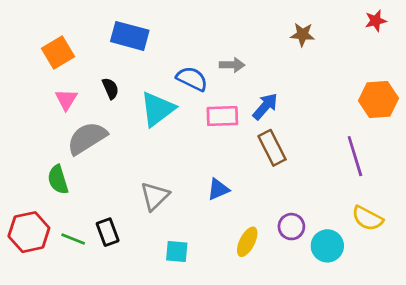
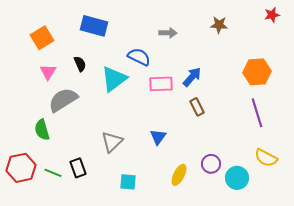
gray arrow: (232, 65) -> (168, 33), moved
orange hexagon: (378, 99) -> (257, 72), moved
brown rectangle: (272, 148) -> (197, 107), size x0.7
blue triangle: (218, 189) -> (158, 137), turned -30

